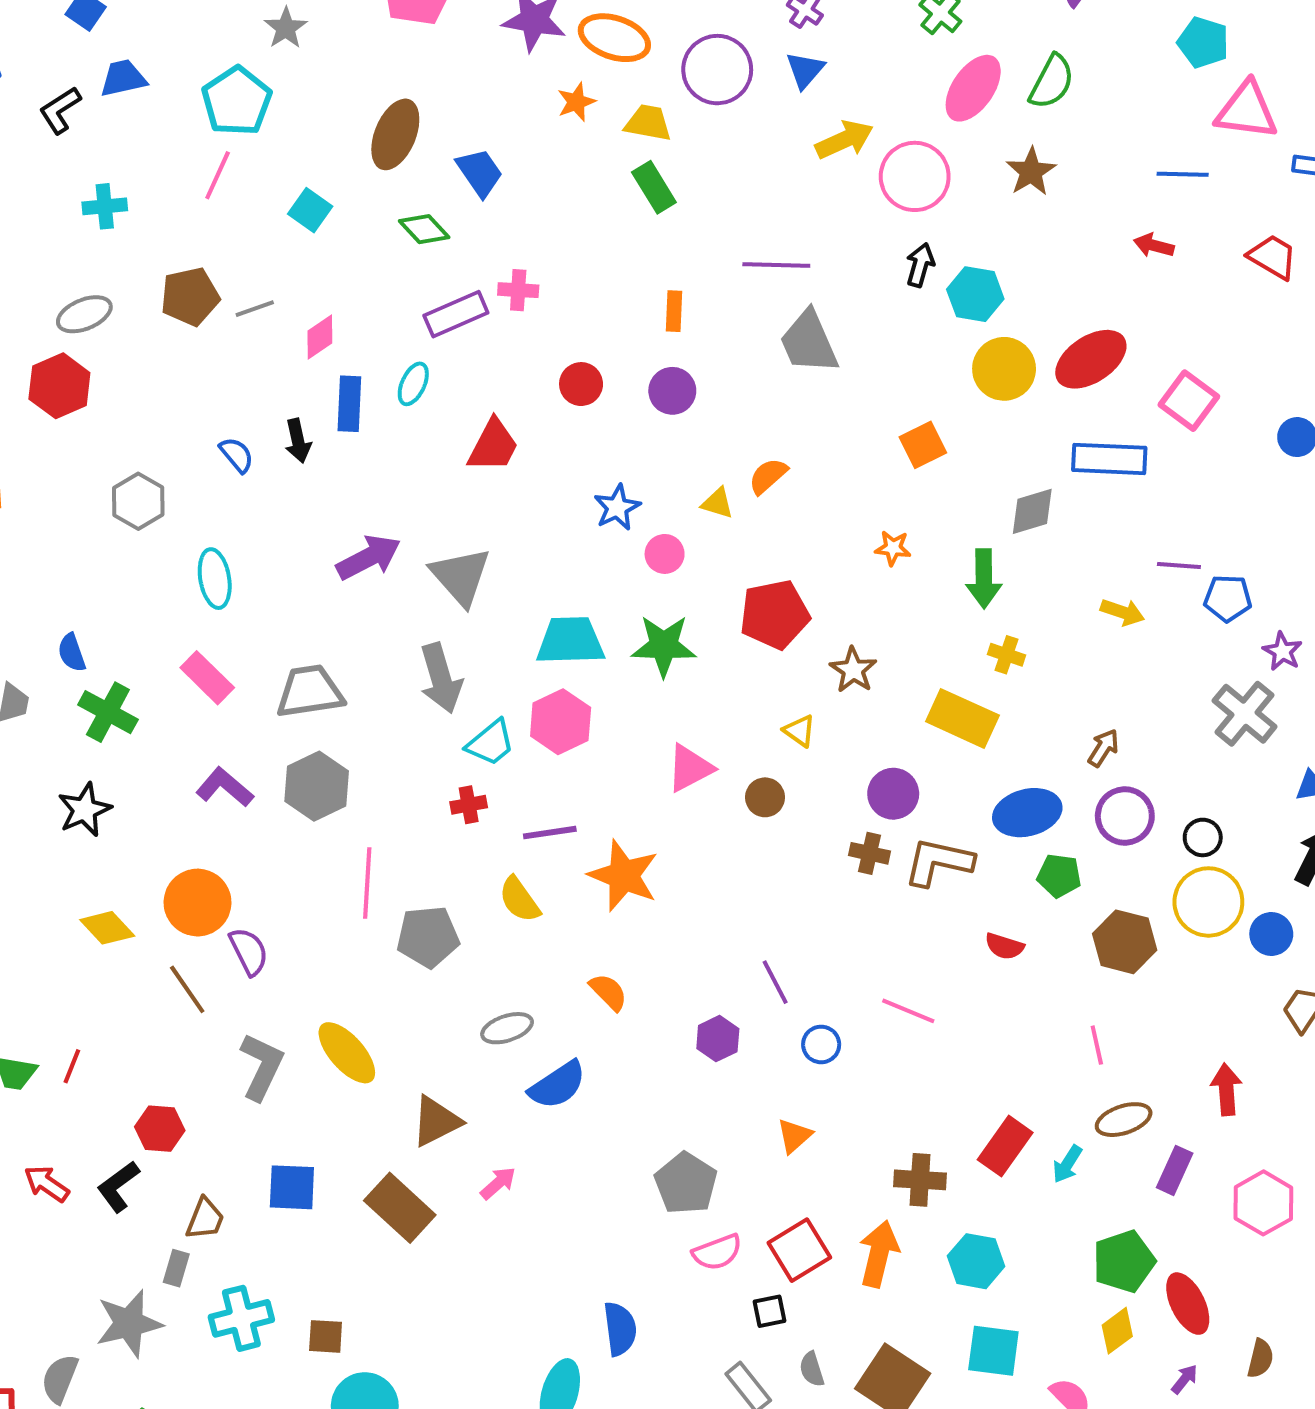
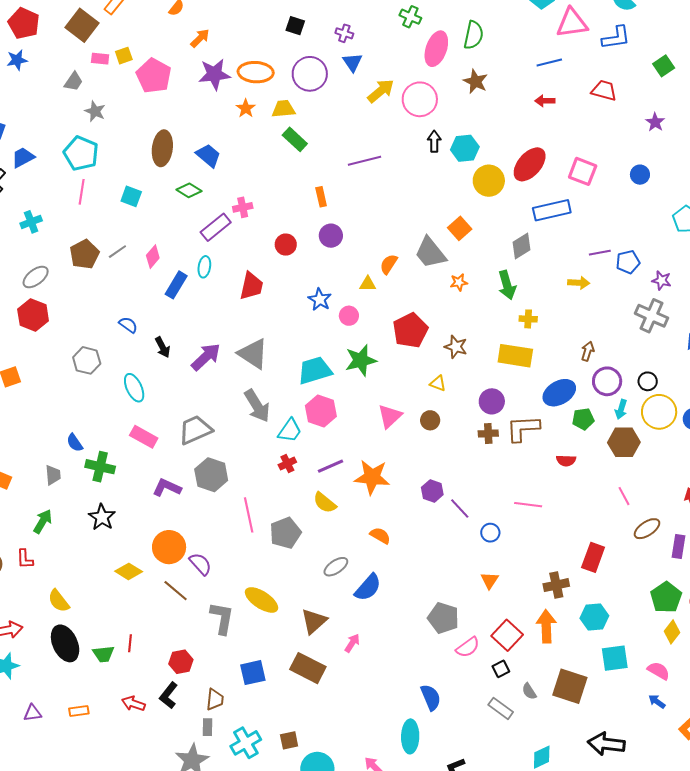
gray trapezoid: (809, 342) -> (430, 253), moved
blue rectangle: (349, 404) -> (176, 285), turned 44
black arrow: (298, 441) -> (163, 347), moved
purple hexagon: (718, 1039) -> (432, 491), moved
cyan arrow: (1067, 1164) -> (621, 409), moved

